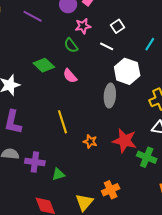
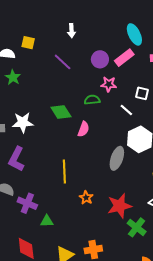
white square: (117, 26) -> (142, 93), turned 32
green semicircle: (71, 45) -> (92, 100), turned 105
pink semicircle: (70, 76) -> (83, 129), turned -133
red star: (125, 141) -> (119, 206), turned 30

